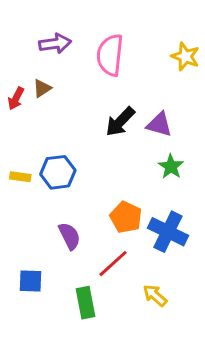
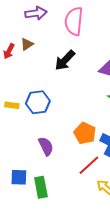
black arrow: (120, 122) -> (65, 60), moved
red line: (113, 264) -> (89, 165), moved
green rectangle: (85, 303) -> (41, 187), moved

